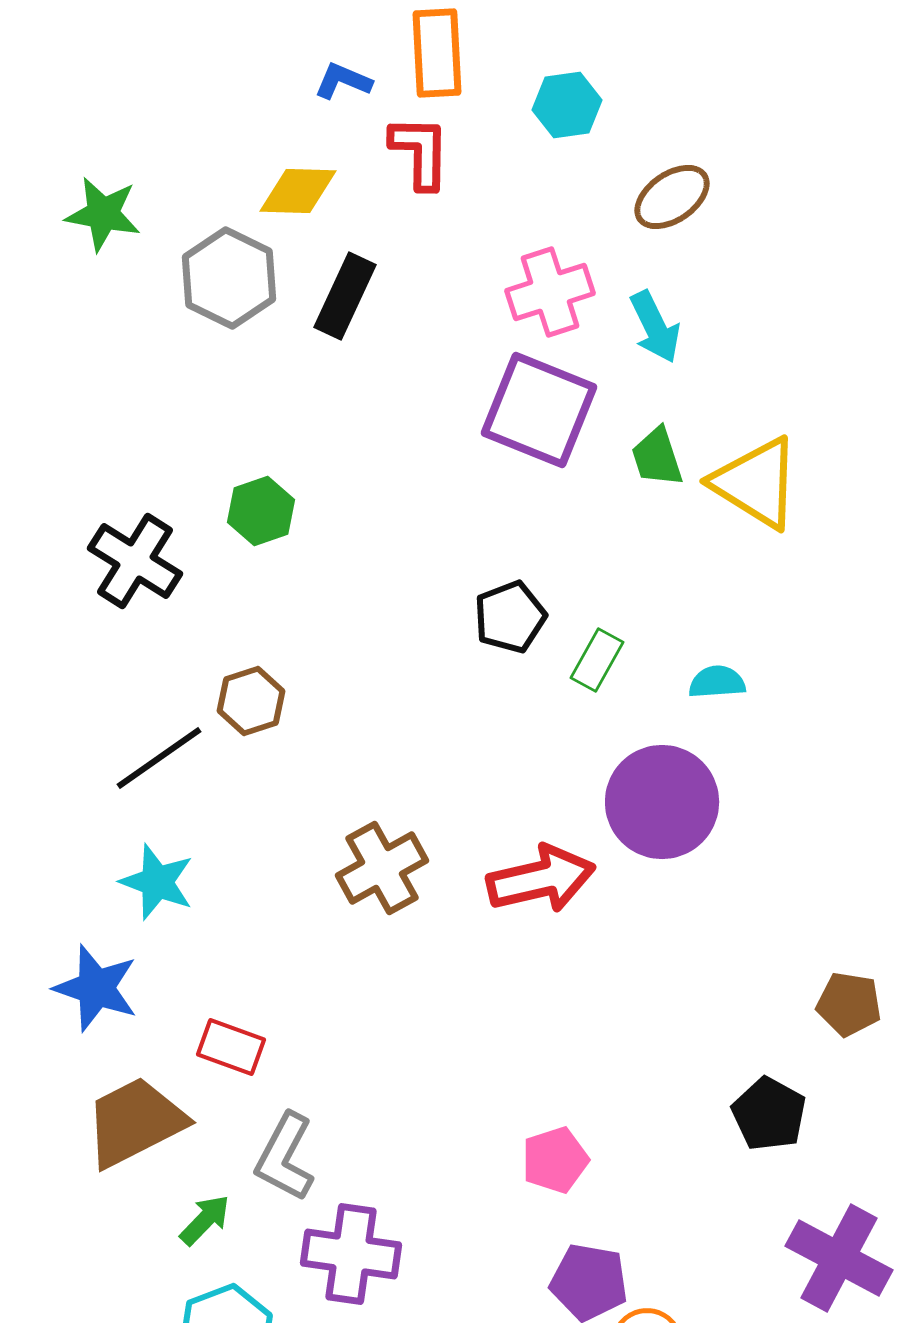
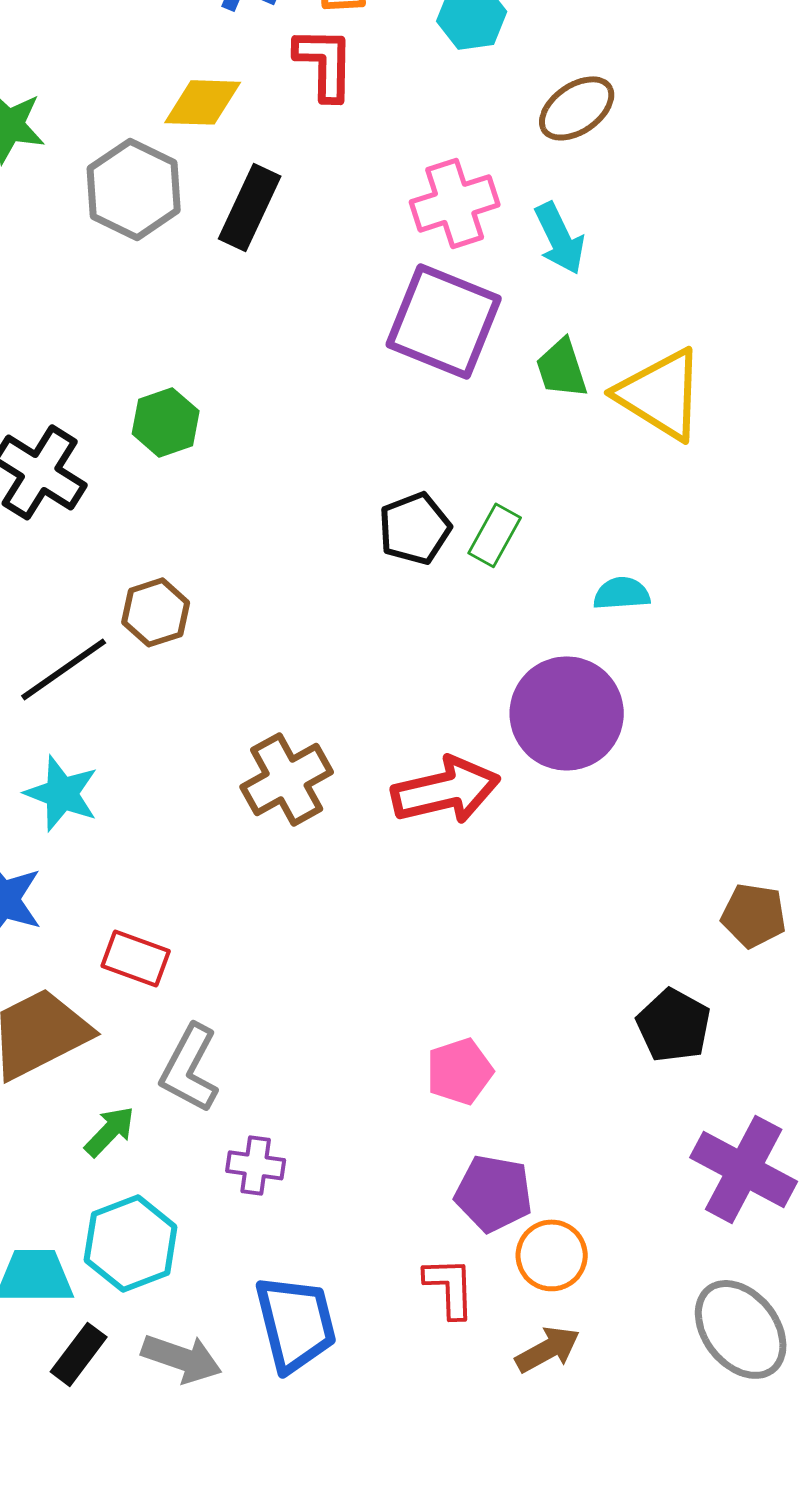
green rectangle: (597, 660) -> (495, 535), moved
purple cross: (351, 1254) -> (256, 1165), size x0.6

